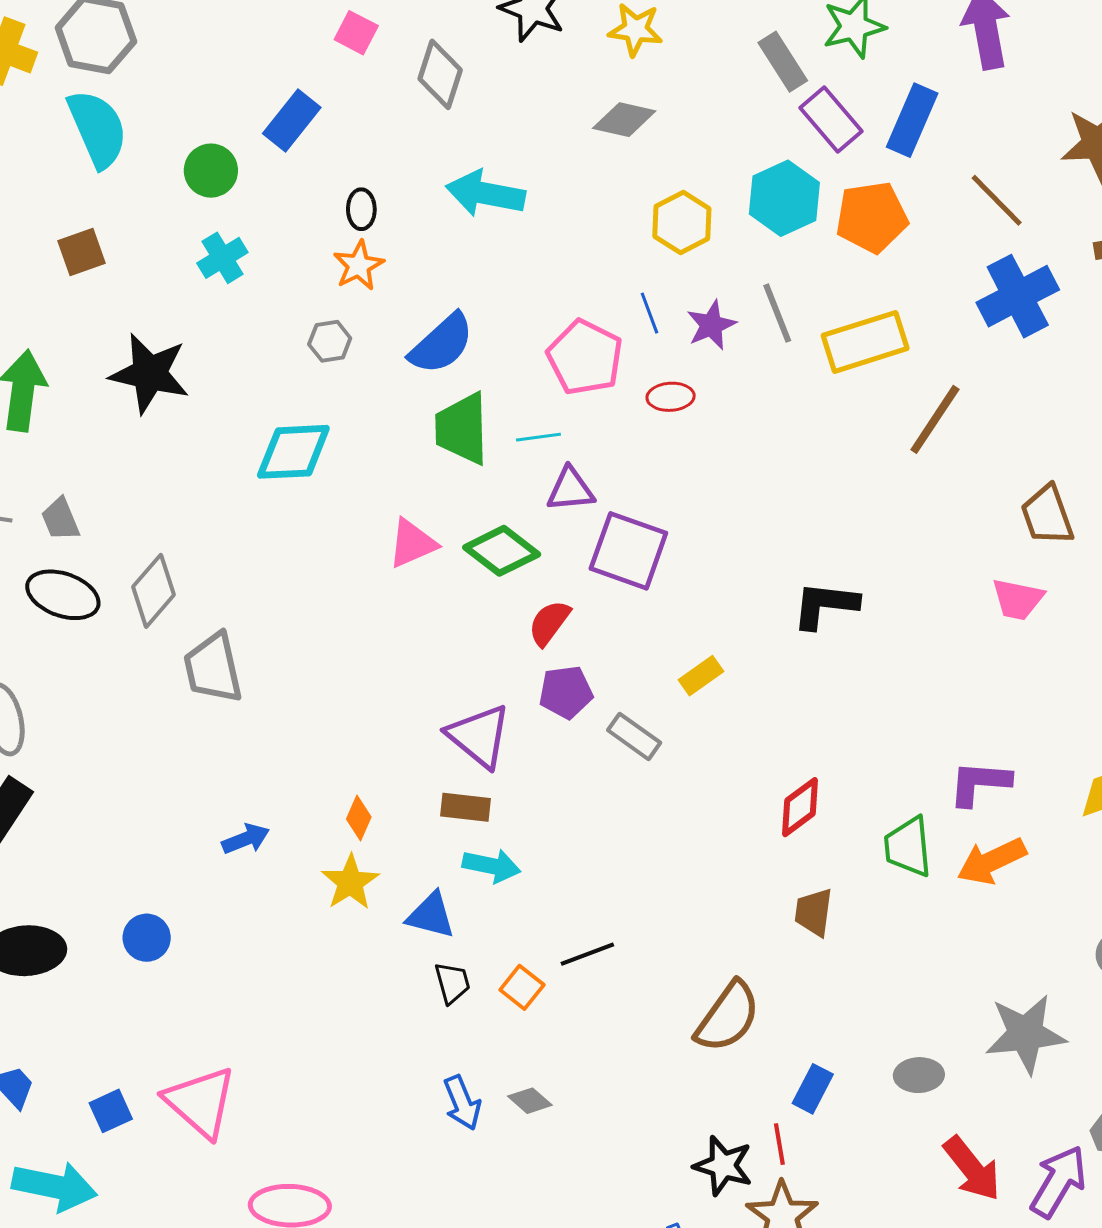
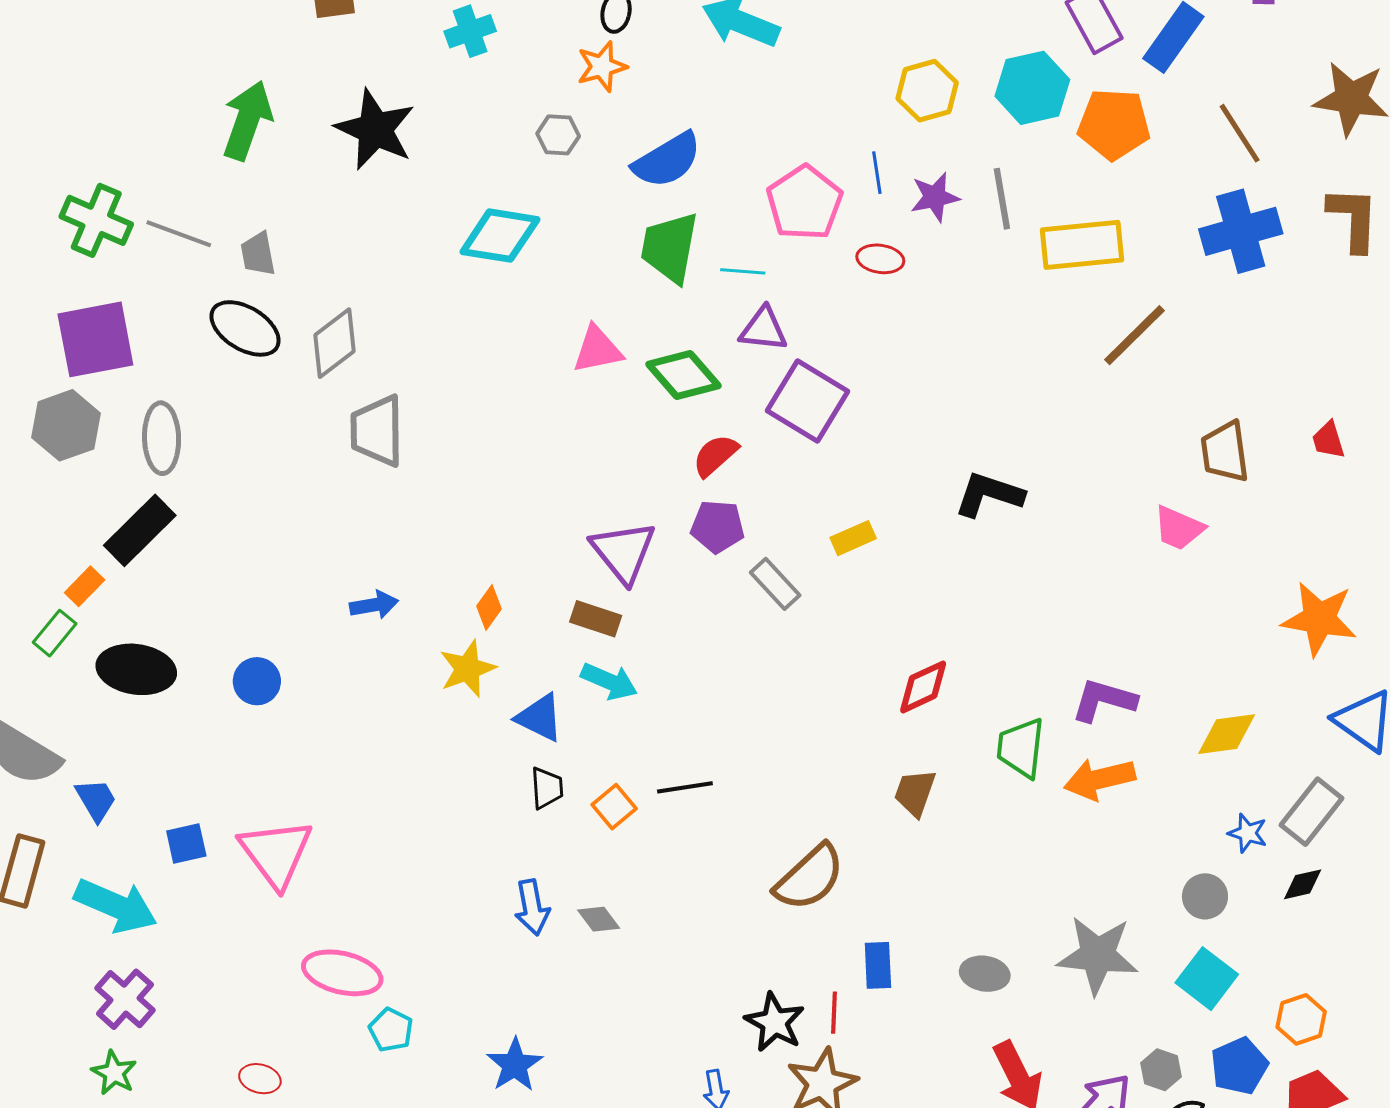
blue rectangle: (813, 1089) -> (878, 965), turned -42

